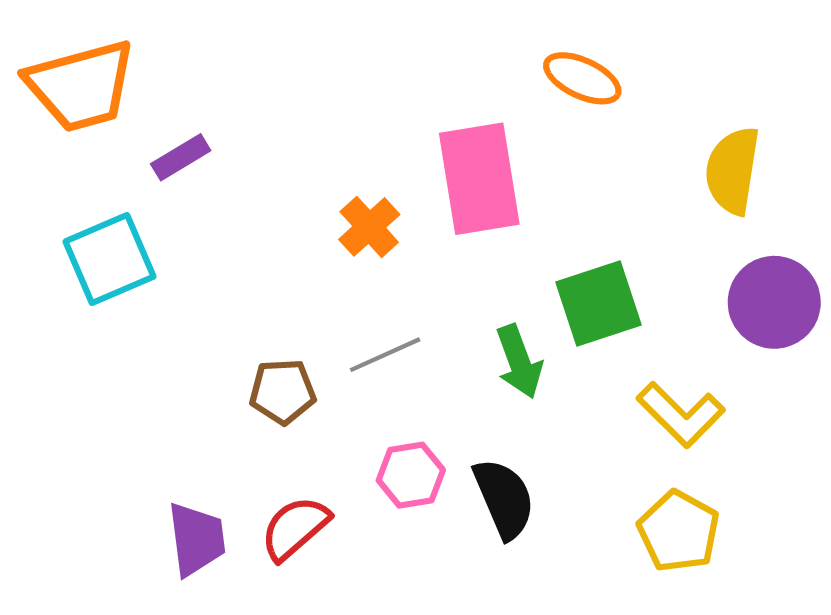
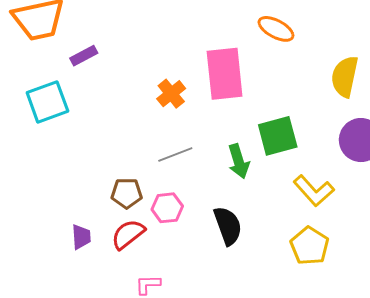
brown pentagon: (283, 392) -> (127, 193), moved
pink hexagon: (411, 475) -> (167, 208), moved
purple trapezoid: (196, 539) -> (81, 237), size x0.7

